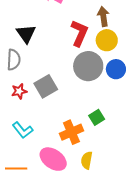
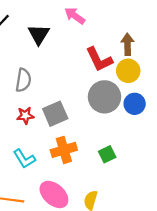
red L-shape: (79, 33) -> (99, 59), turned 124
black triangle: (26, 34) -> (39, 34), moved
orange cross: (71, 132) -> (64, 150), moved

